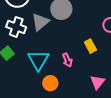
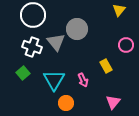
gray triangle: (40, 22) -> (56, 42), turned -30

